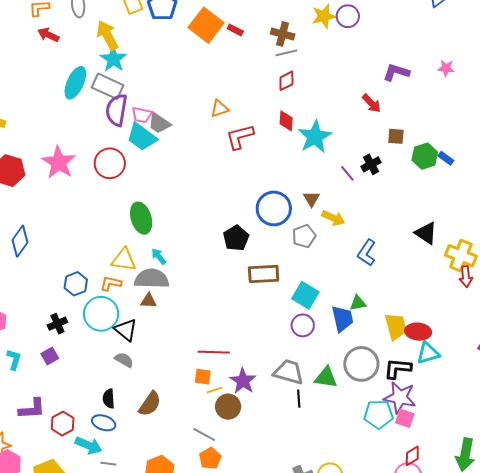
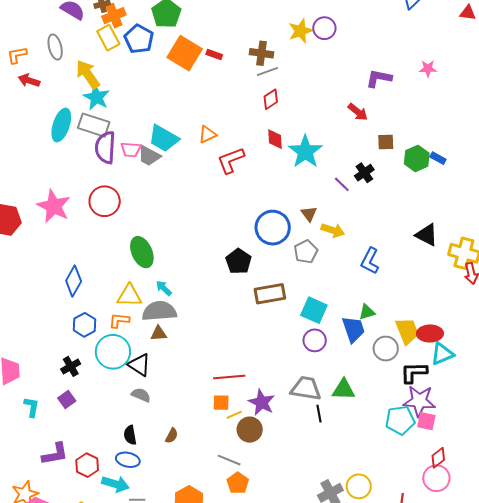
cyan trapezoid: (142, 137) -> (164, 138), moved
blue diamond: (20, 241) -> (74, 281), moved
gray circle: (361, 364) -> (386, 349), moved, size x0.7
brown semicircle: (150, 404) -> (172, 436), size x0.6

